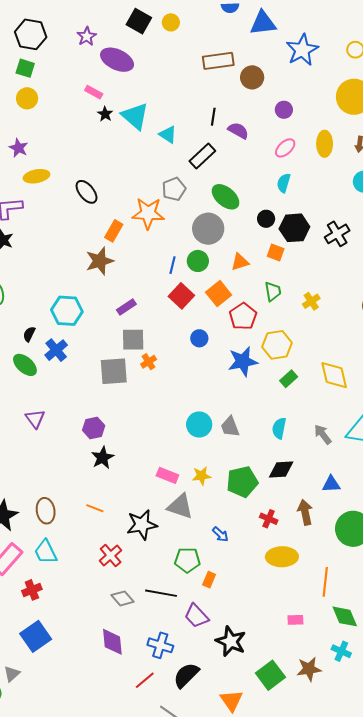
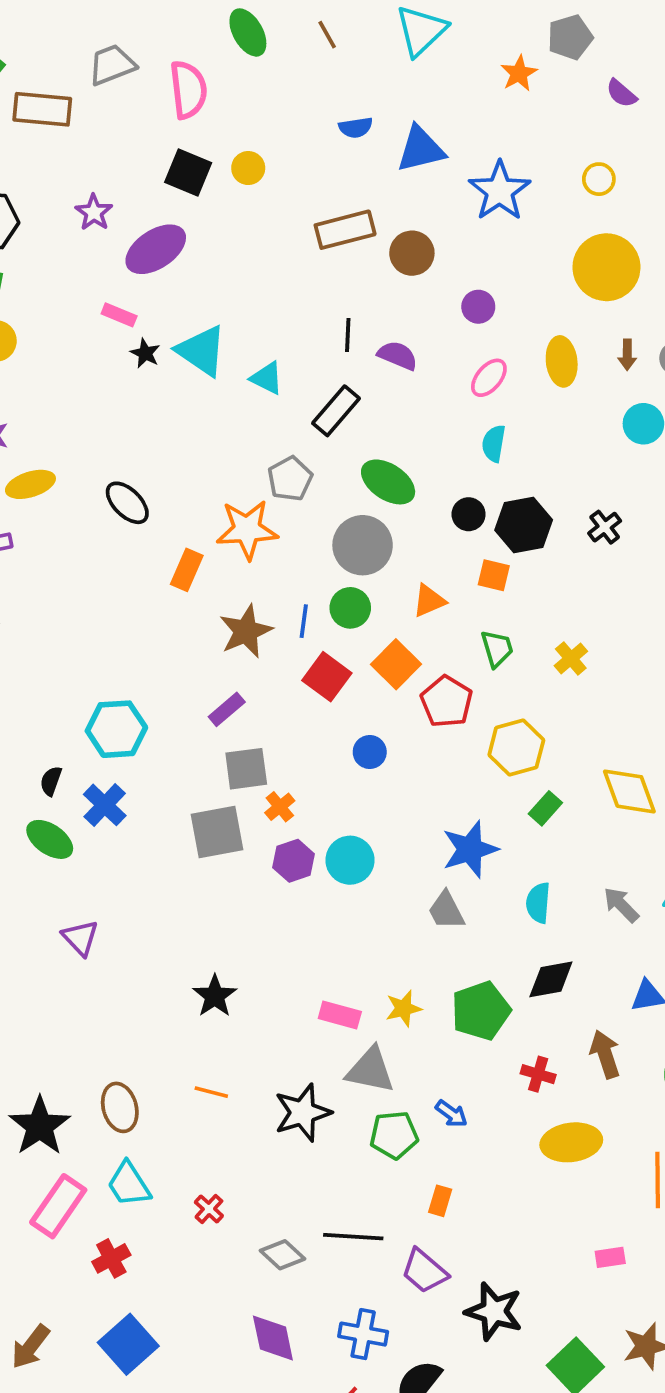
purple ellipse: (117, 60) -> (156, 249), turned -52
black cross: (337, 234) -> (605, 527), size x0.7
brown star: (100, 261) -> (246, 631), moved
blue star: (243, 361) -> (470, 849), moved
cyan circle: (199, 425) -> (350, 860), moved
purple hexagon: (94, 428) -> (294, 861), moved
red cross: (111, 556) -> (209, 1209), moved, size x0.7
green pentagon: (187, 560) -> (394, 1135), moved

